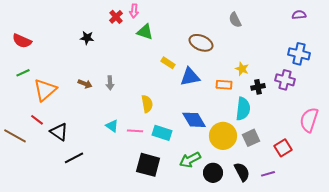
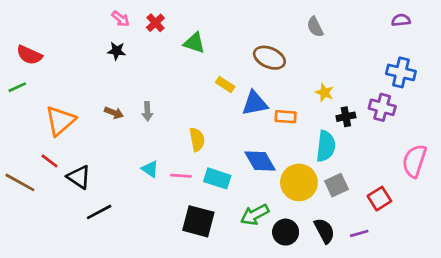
pink arrow: (134, 11) -> (121, 19), moved, turned -56
green line: (23, 73) -> (17, 87), moved
orange rectangle: (224, 85) -> (286, 117), moved

